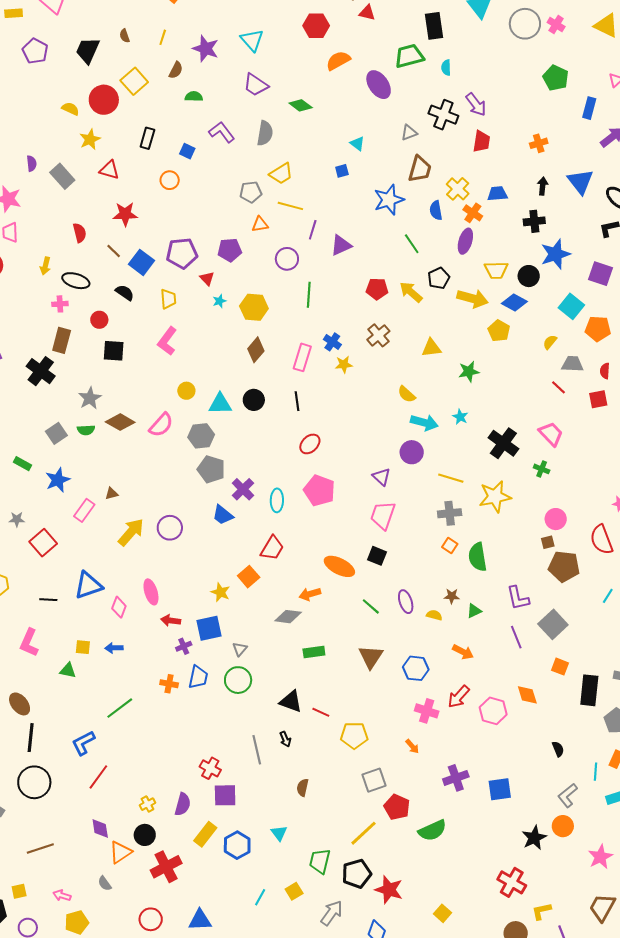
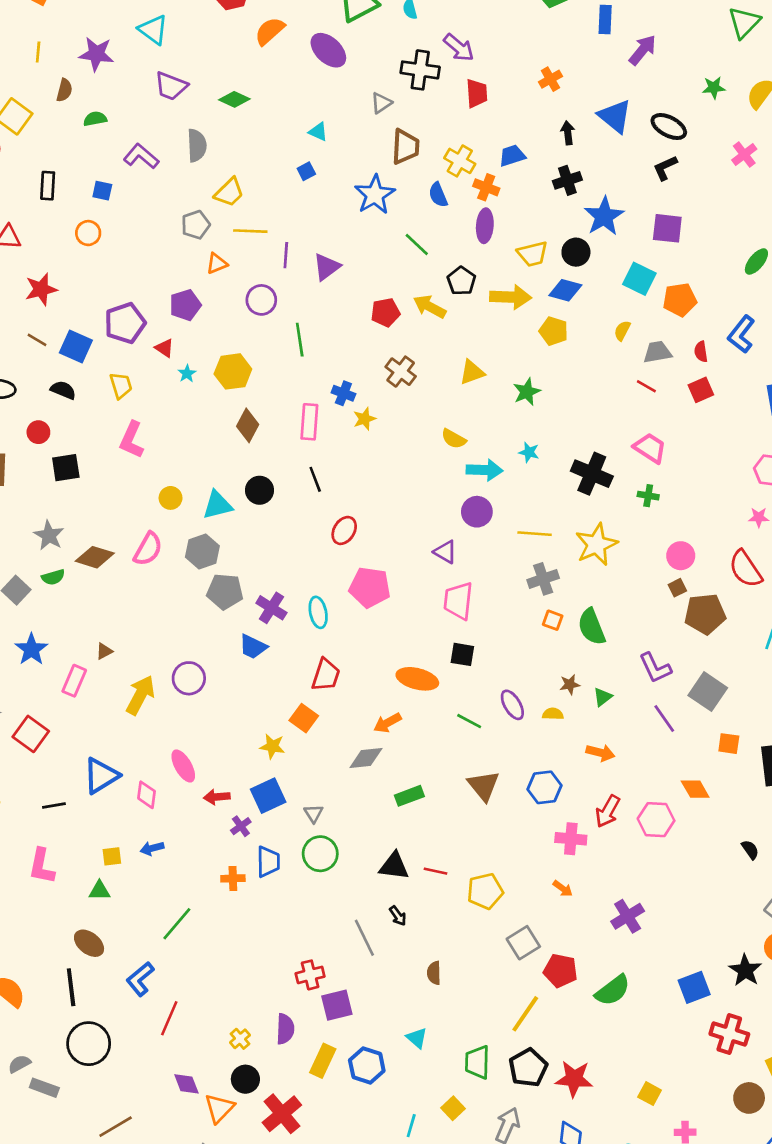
brown ellipse: (20, 704) -> (89, 943), moved
red cross: (210, 768) -> (310, 975), turned -30
blue square: (500, 789) -> (694, 987), moved

